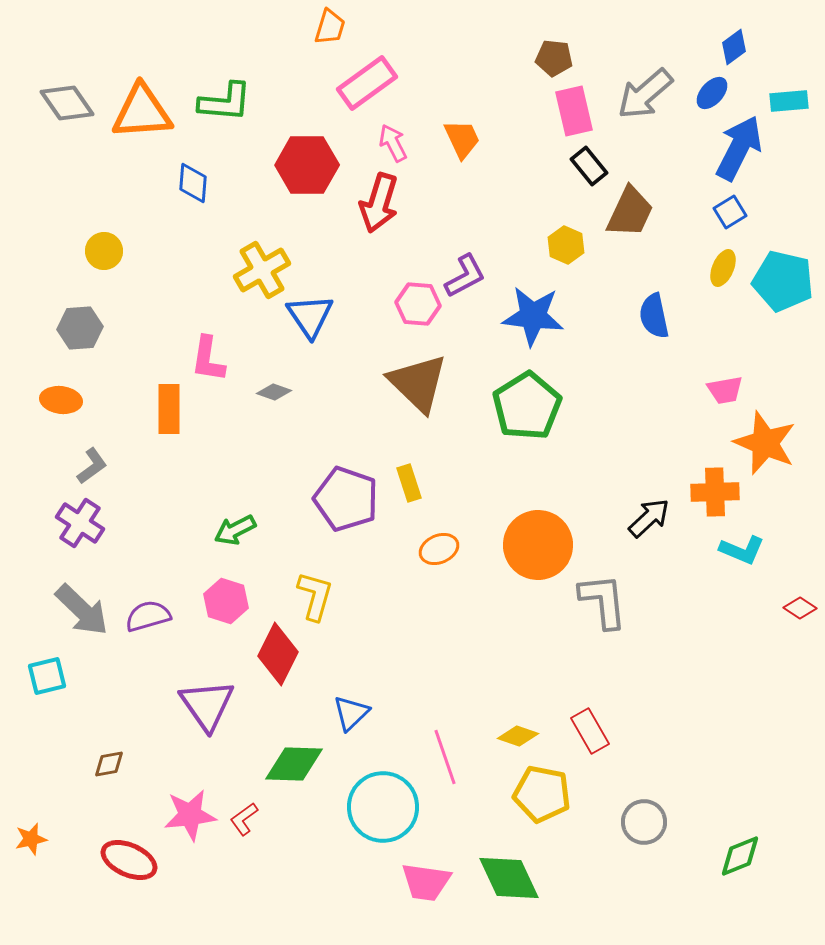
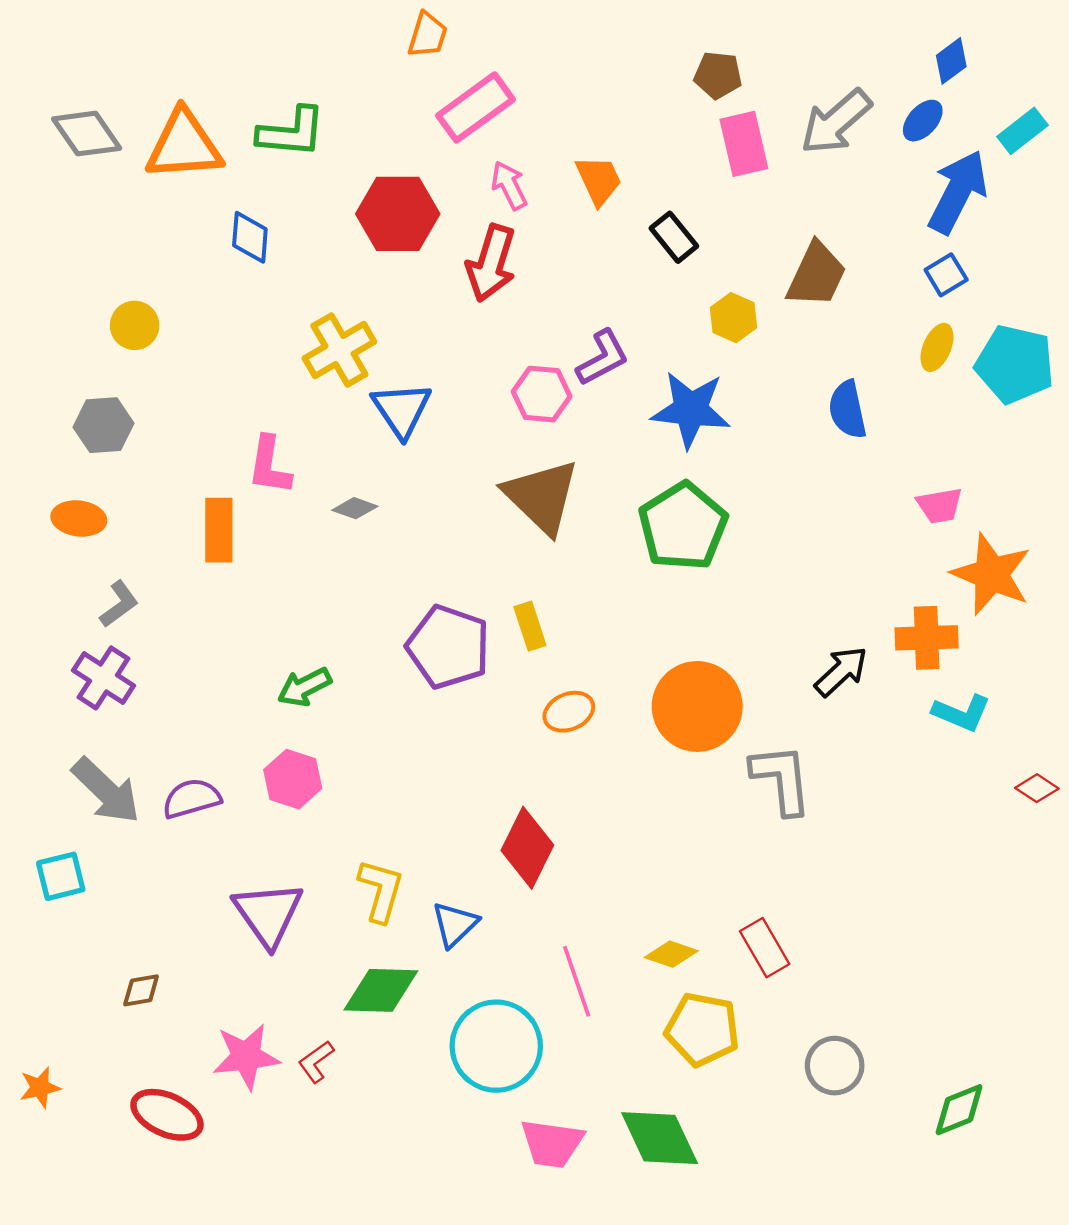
cyan rectangle: (789, 101) -> (1023, 131), turned -33
black rectangle: (589, 166) -> (674, 237), moved
yellow L-shape: (315, 596) -> (381, 891), moved
red diamond: (278, 654) -> (527, 848), moved

